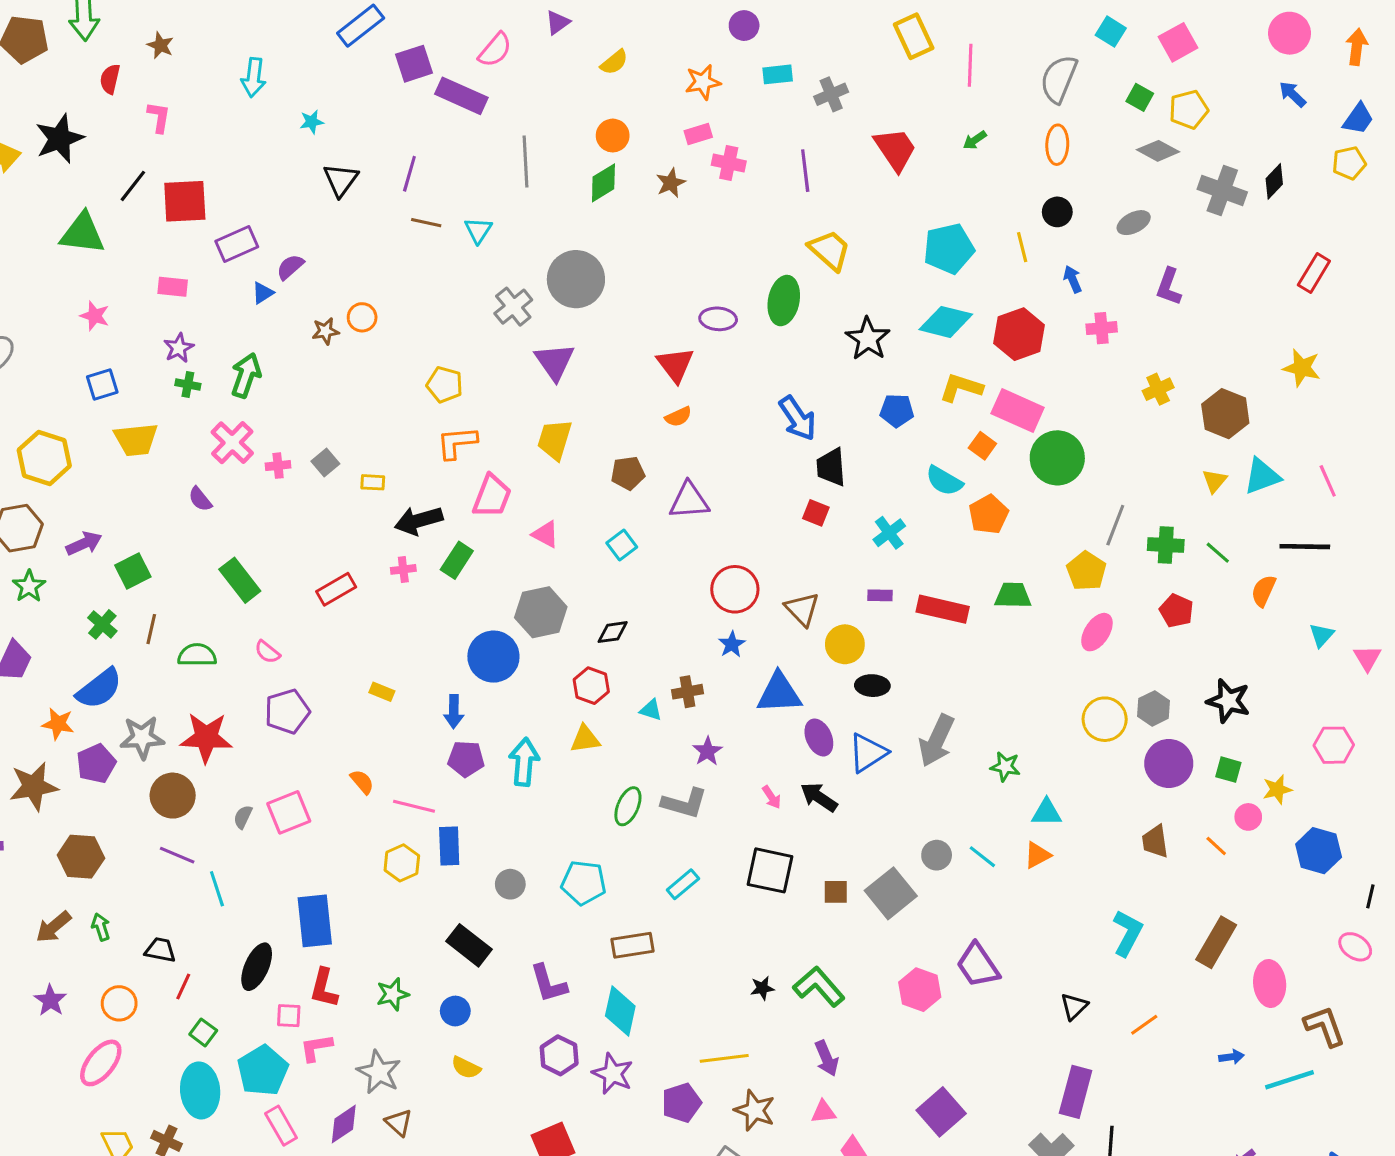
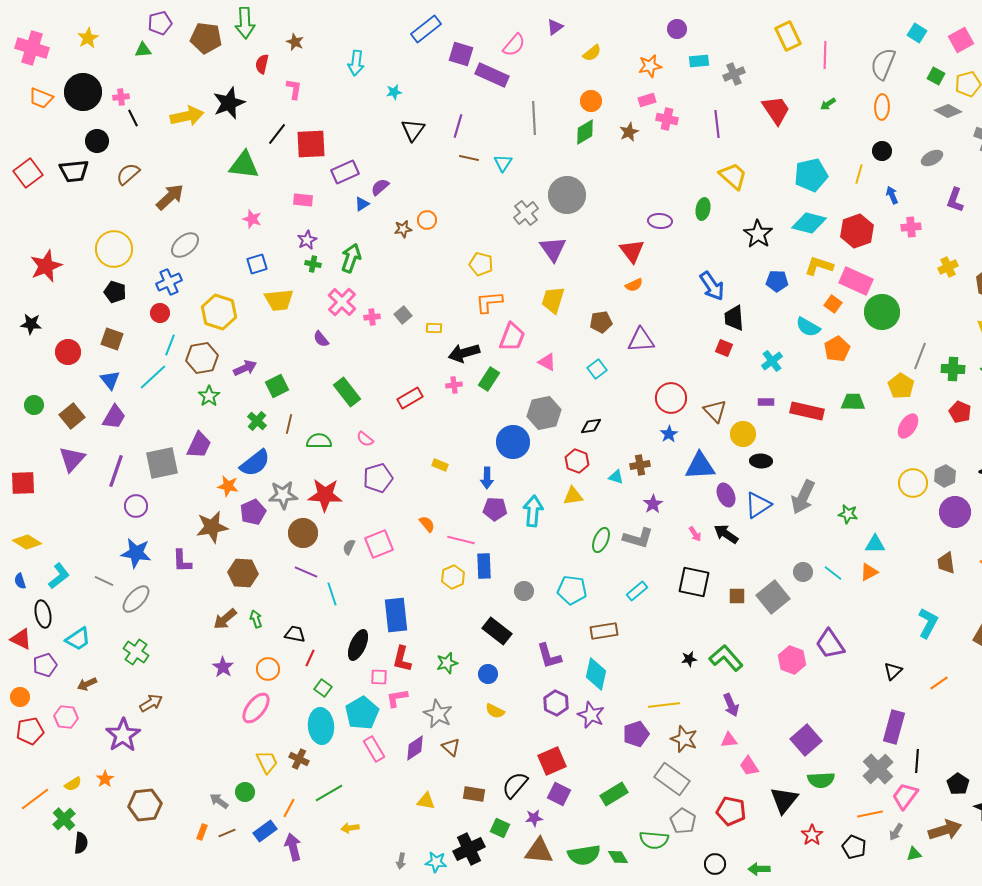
purple square: (414, 64) -> (461, 54), turned 35
yellow line: (1022, 247) -> (859, 174), turned 30
green ellipse: (784, 301) -> (703, 209), size x0.7

